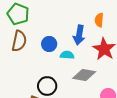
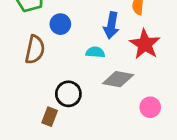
brown semicircle: (19, 41) -> (35, 50), moved
blue circle: (49, 44) -> (60, 24), moved

